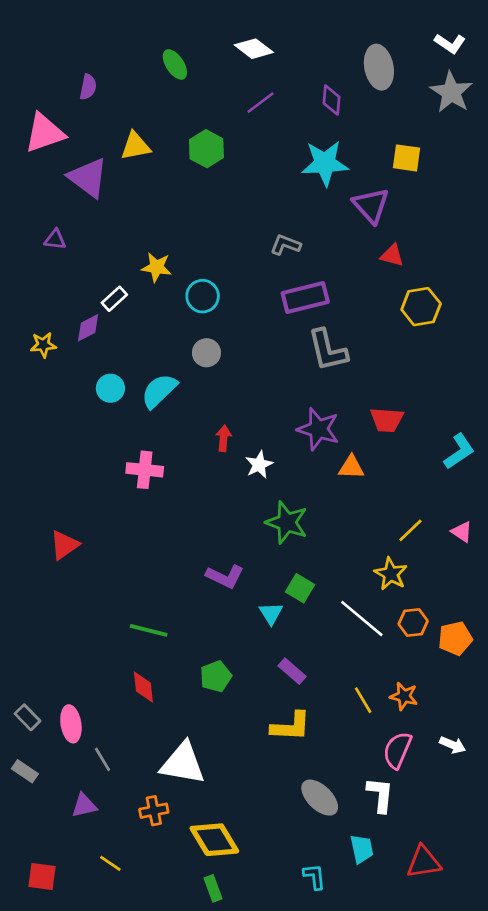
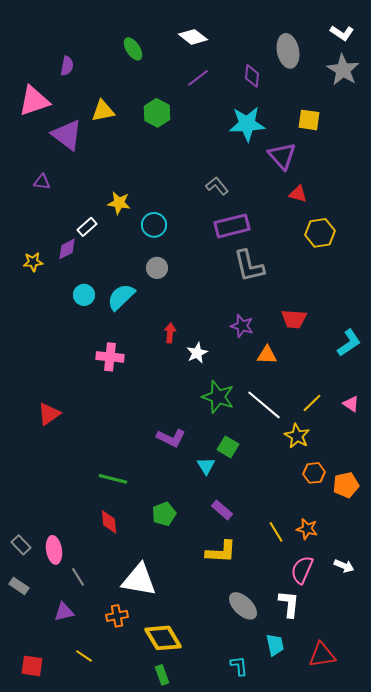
gray L-shape: (285, 245) -> (217, 186), turned 30
purple star: (318, 429) -> (242, 326), size x0.7
white line: (362, 619) -> (264, 405), moved

